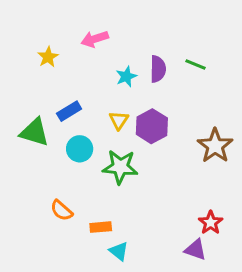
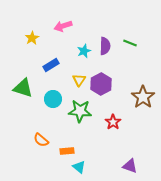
blue rectangle: (69, 111) -> (51, 65), moved
red star: (211, 223) -> (113, 122), moved

